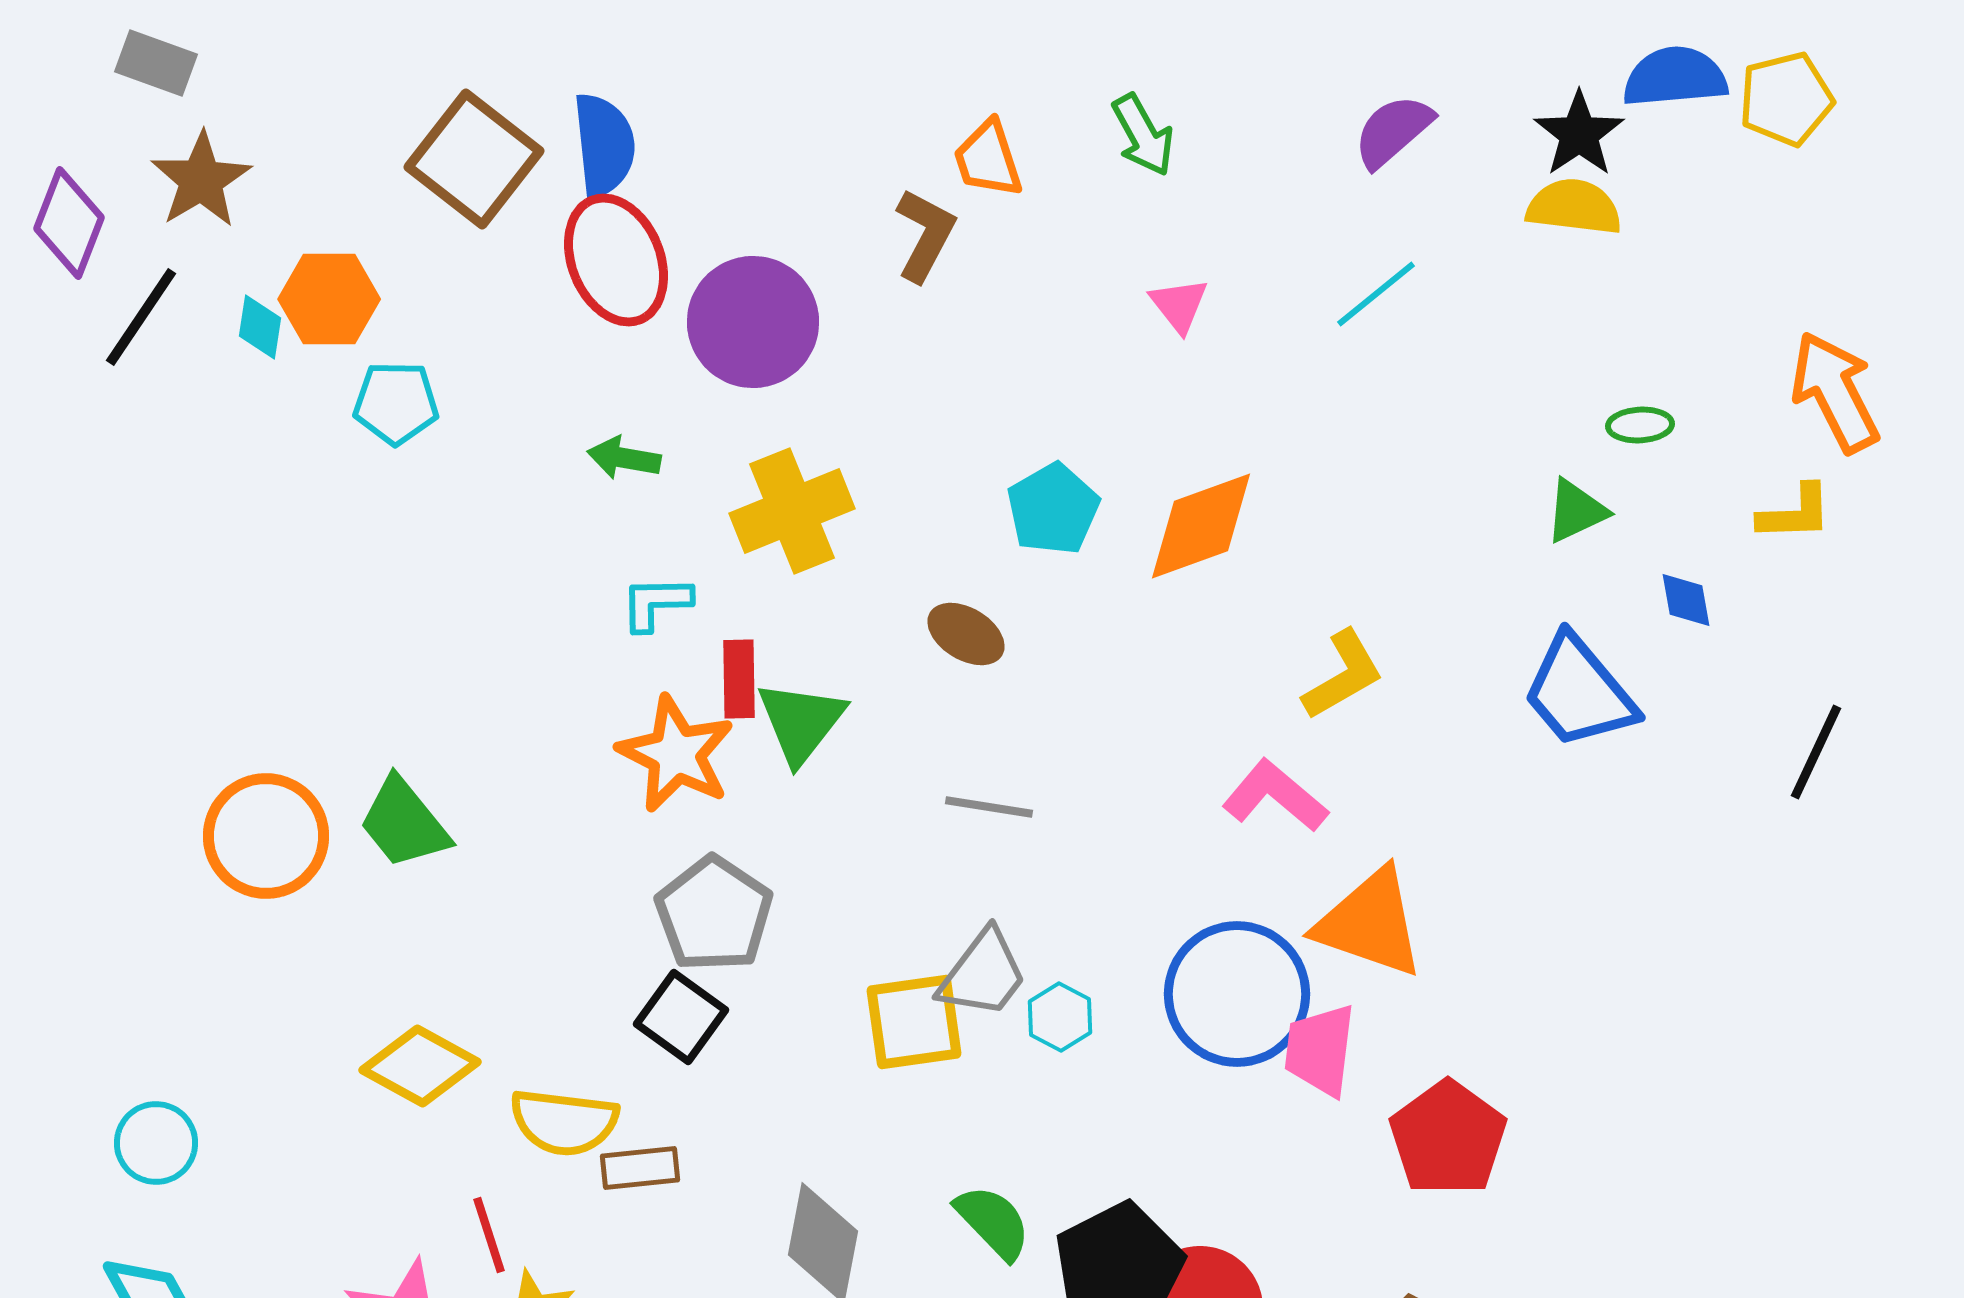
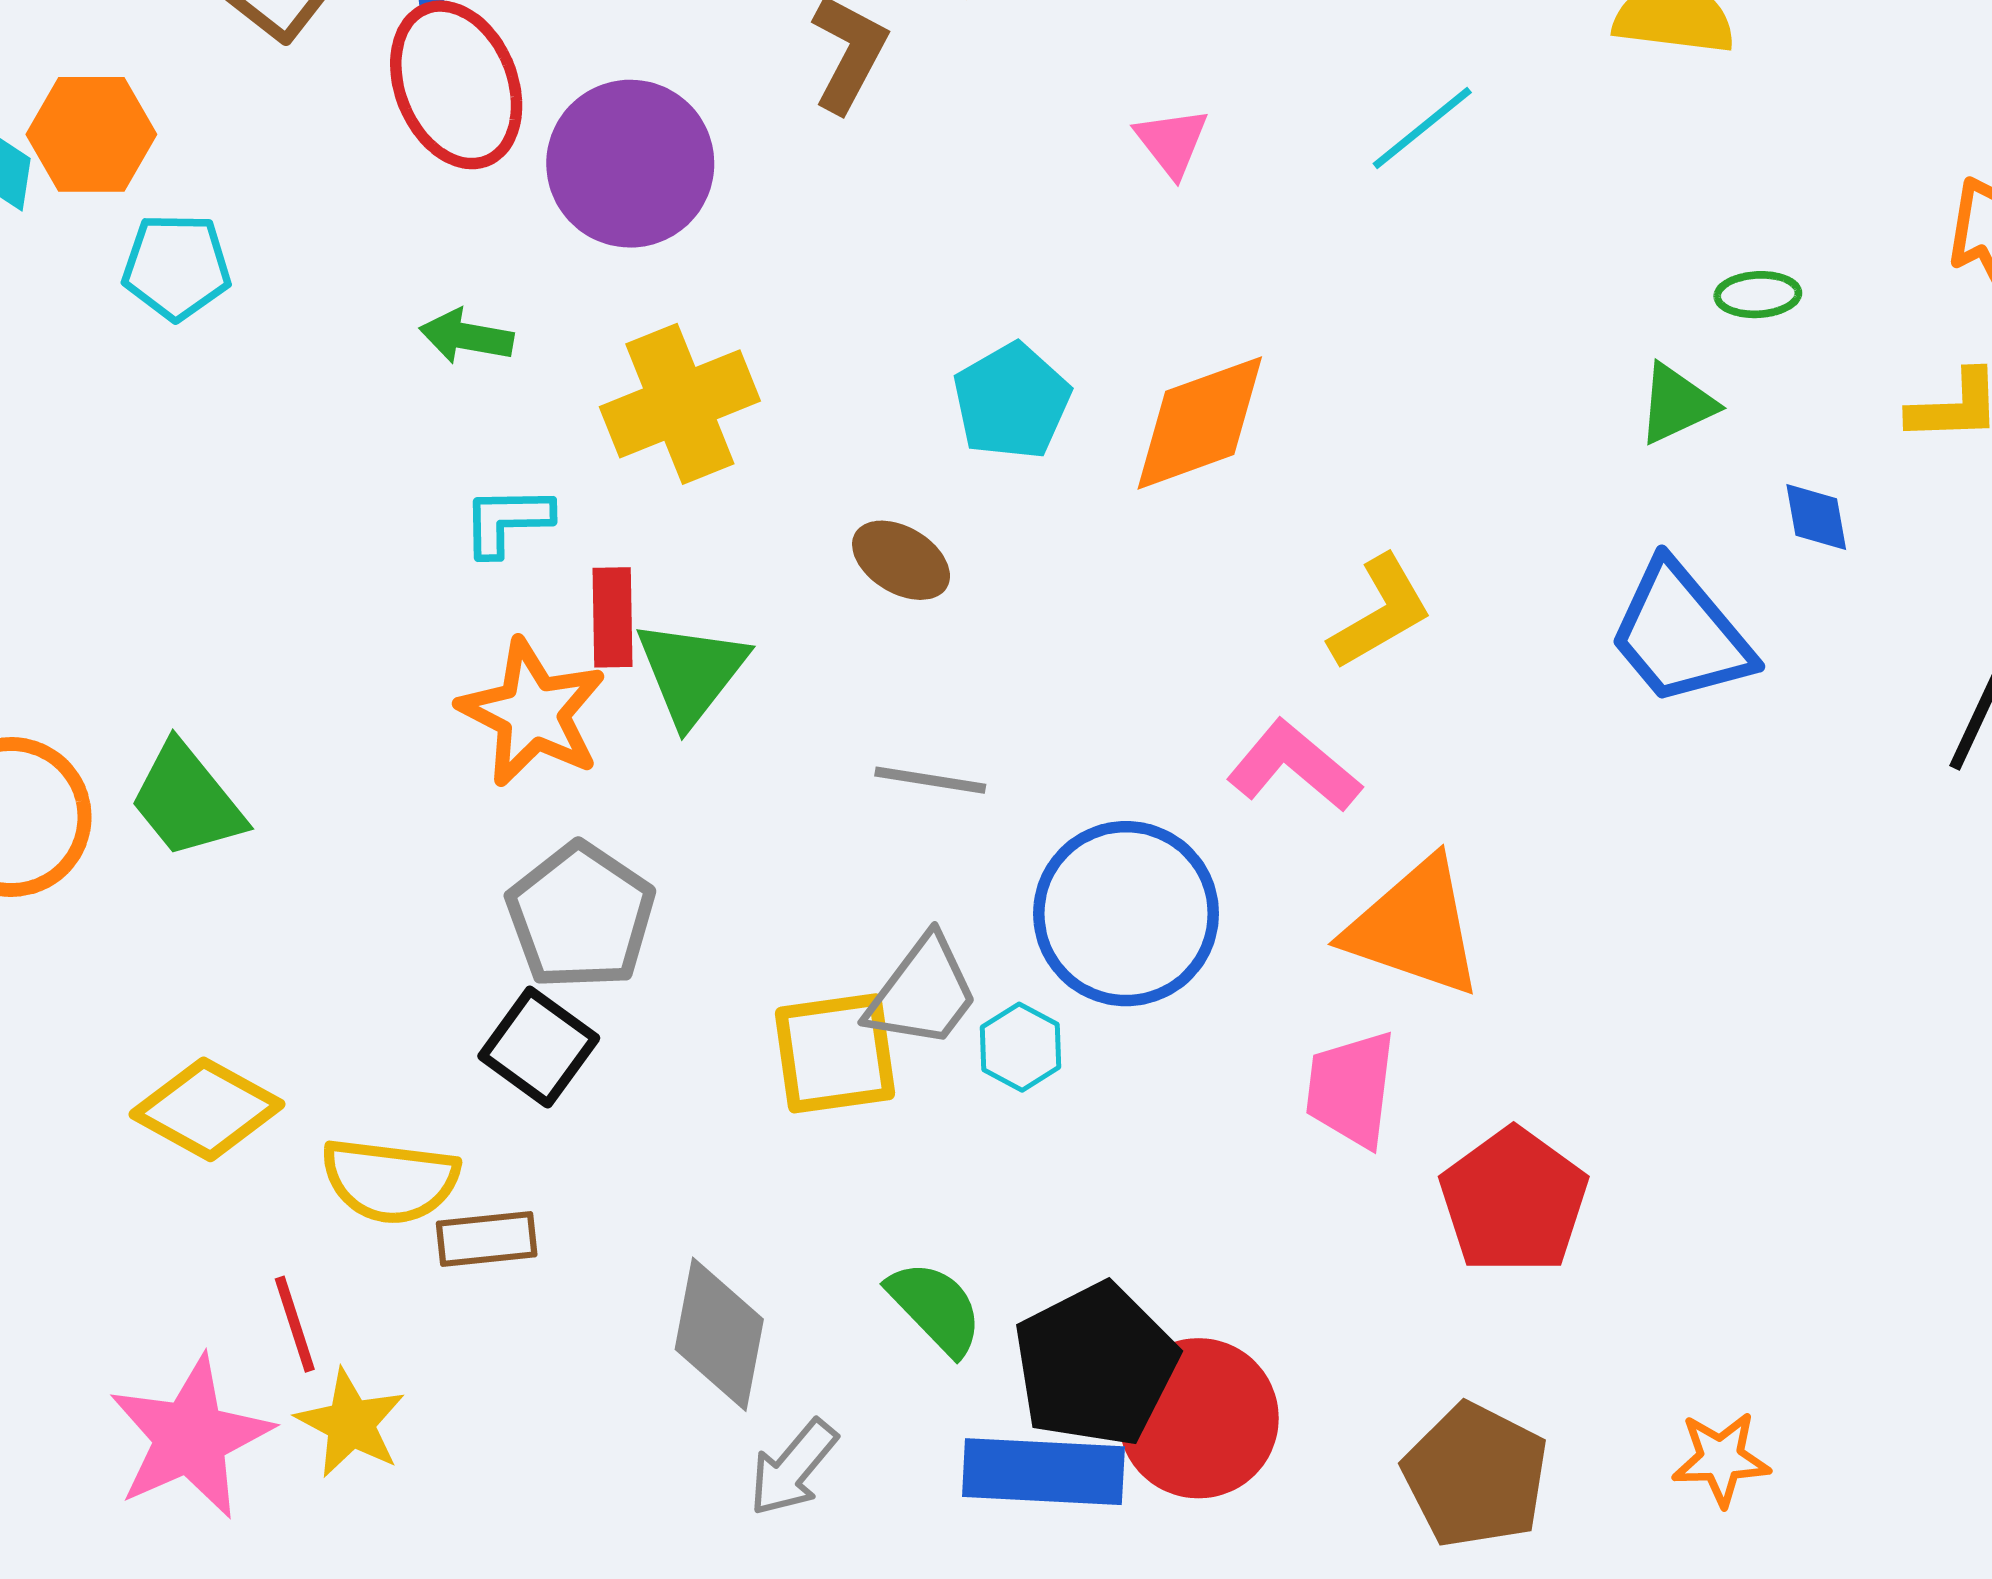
blue circle: (1237, 994) -> (1126, 914), moved

